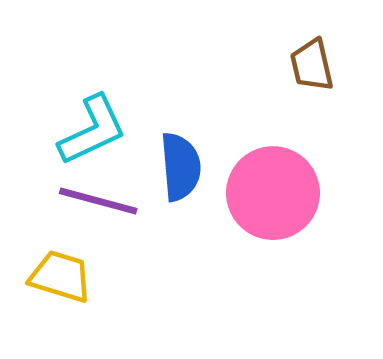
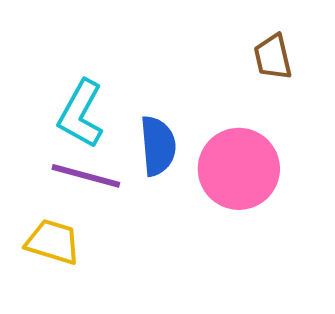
cyan L-shape: (93, 130) -> (81, 114), turned 144

